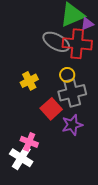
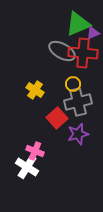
yellow cross: (29, 81) -> (35, 90), turned -30

